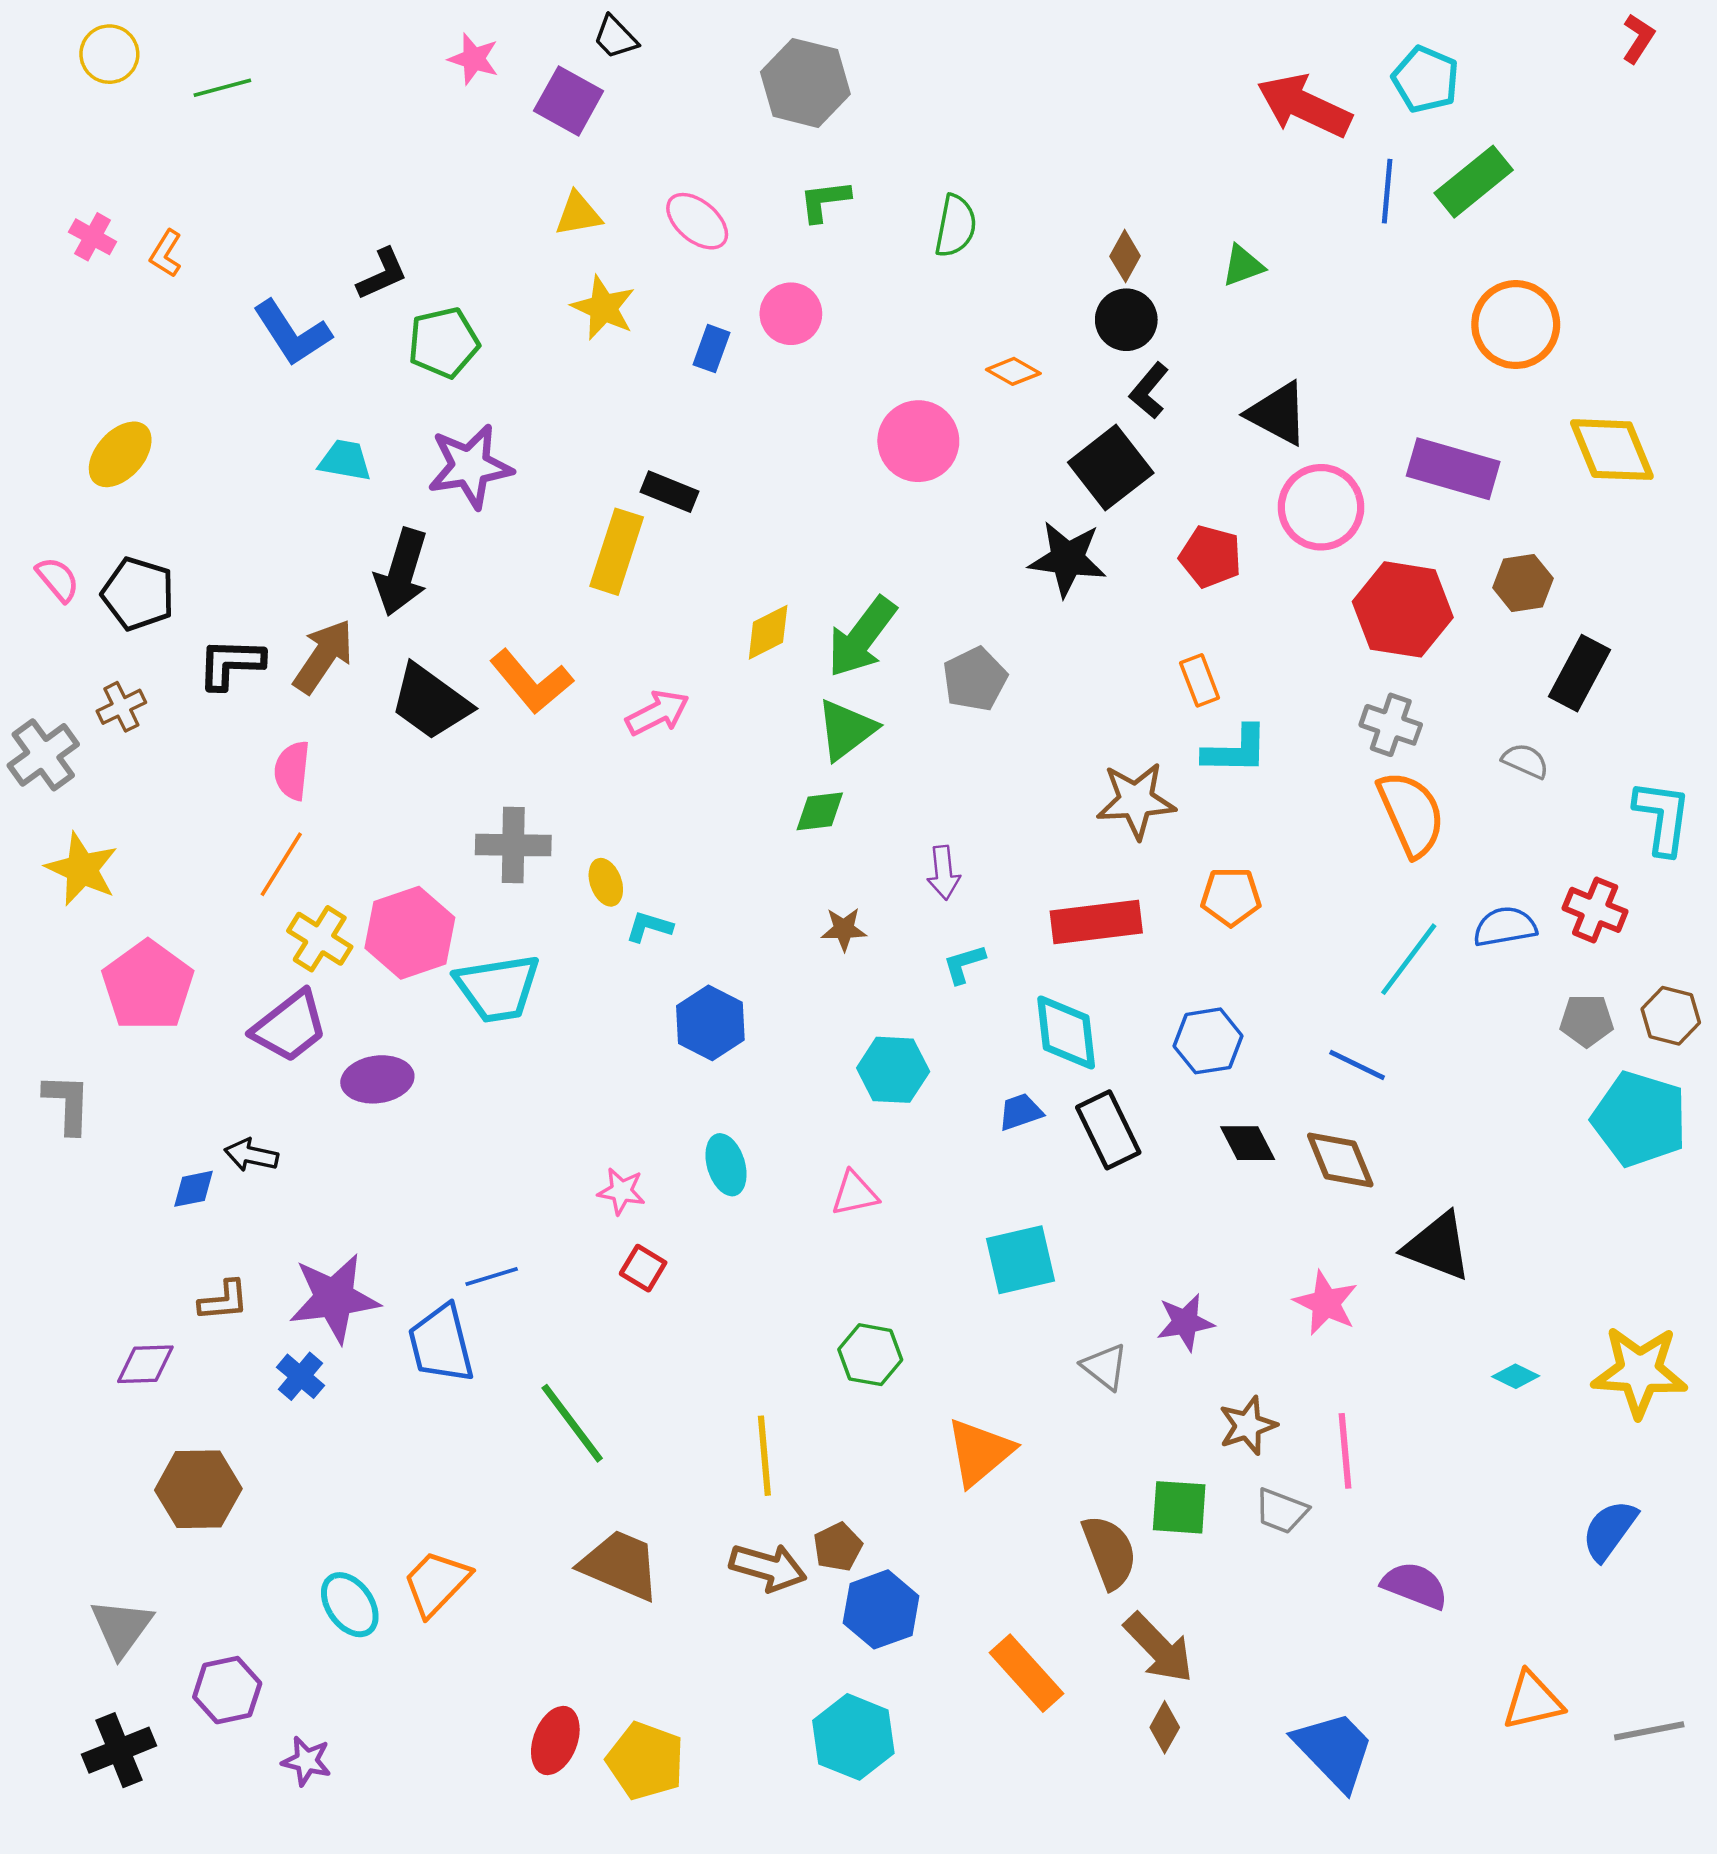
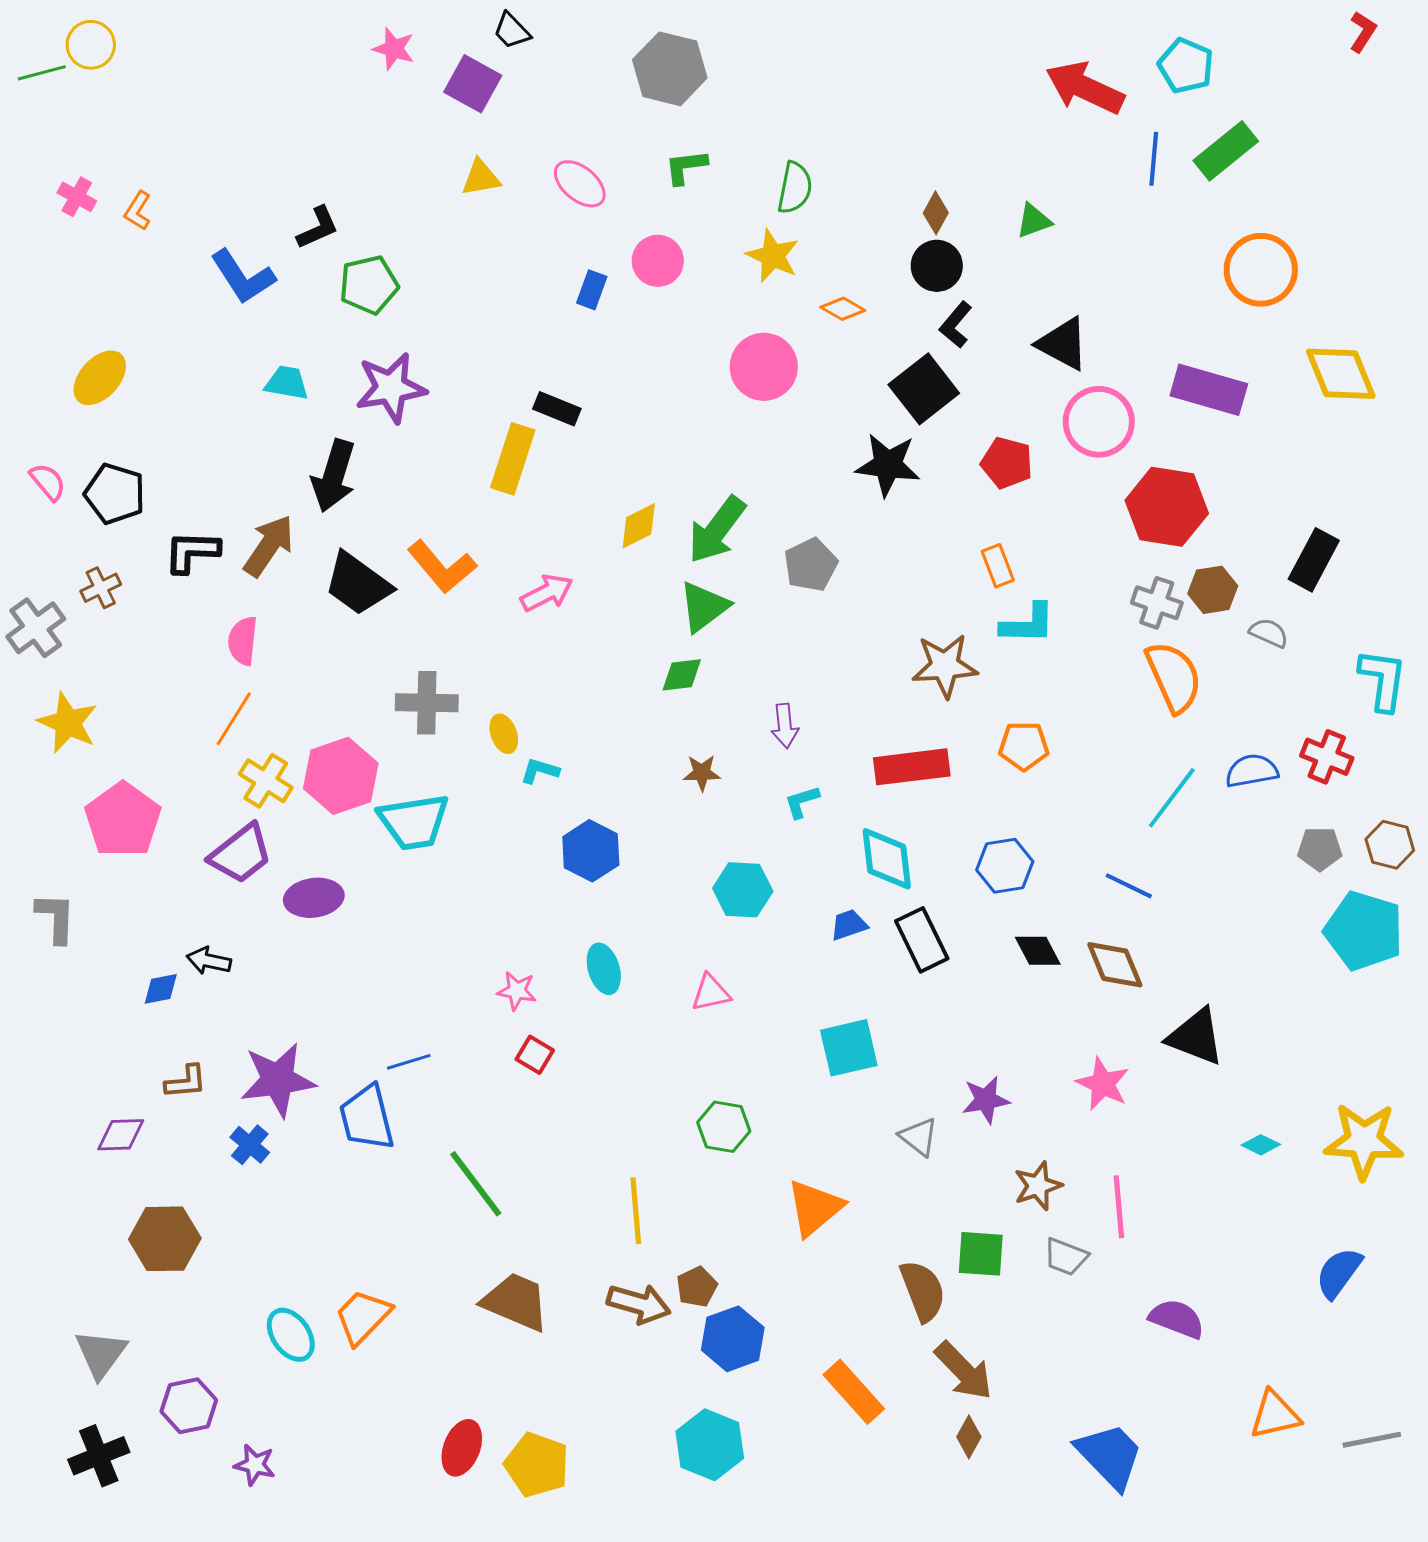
green line: (222, 88) -> (42, 73), moved
yellow star: (603, 308) -> (773, 256), moved
brown hexagon: (1523, 583) -> (1213, 590), moved

